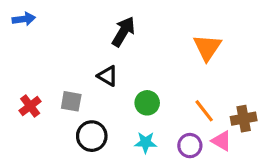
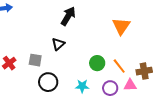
black triangle: (108, 76) -> (58, 44), turned 48
green circle: (147, 103) -> (97, 63), moved
pink triangle: (221, 141) -> (130, 85), turned -32

